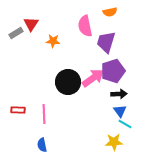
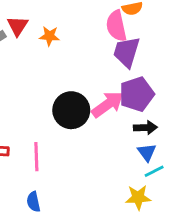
pink semicircle: (85, 26) -> (116, 26), moved
orange star: (53, 41) -> (49, 36), moved
cyan line: (125, 124) -> (154, 171), turned -56

